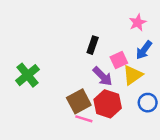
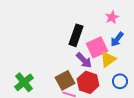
black rectangle: (93, 45) -> (76, 35), size x1.5
pink square: (119, 60) -> (97, 47), size x1.5
green cross: (28, 75) -> (24, 82), moved

